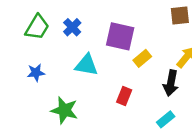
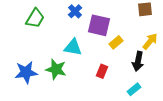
blue cross: (72, 27) -> (75, 11), moved
blue star: (36, 73) -> (26, 72), moved, size x1.6
green star: (64, 110) -> (56, 69), moved

